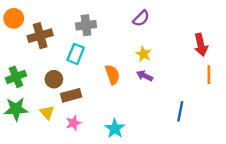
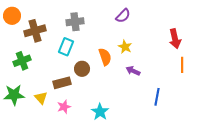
orange semicircle: (112, 75) -> (105, 57), moved
purple arrow: (145, 76) -> (133, 71), moved
green cross: (16, 77) -> (22, 61), moved
brown circle: (54, 79) -> (82, 69), moved

